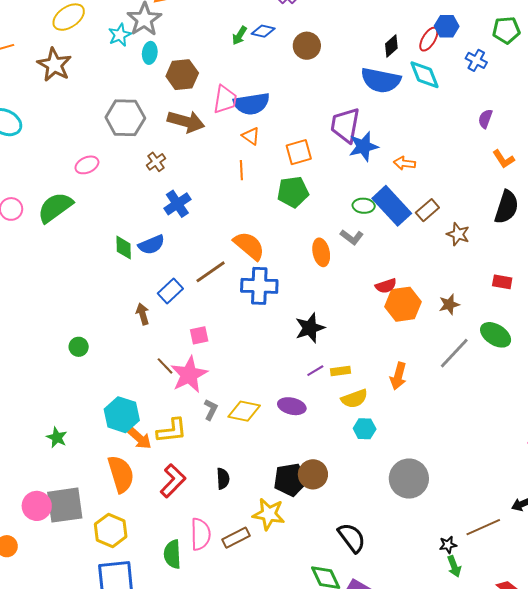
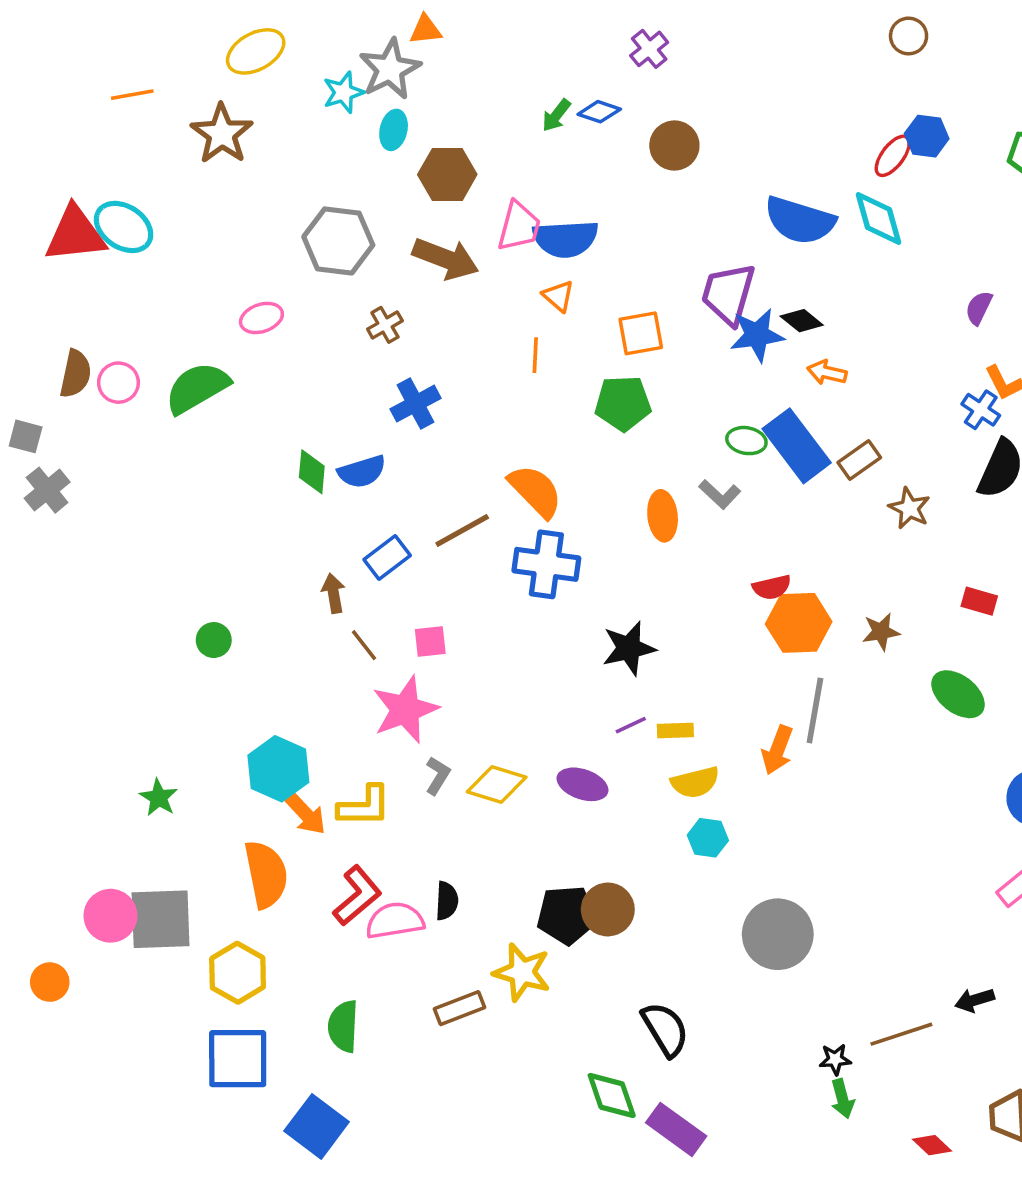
black diamond: (391, 46) -> (802, 321), moved, turned 75
blue cross: (476, 60) -> (981, 410), moved
gray line: (454, 353) -> (815, 711), moved, turned -39
brown line: (165, 366) -> (364, 645), moved
pink semicircle: (201, 534) -> (395, 921), moved, turned -104

